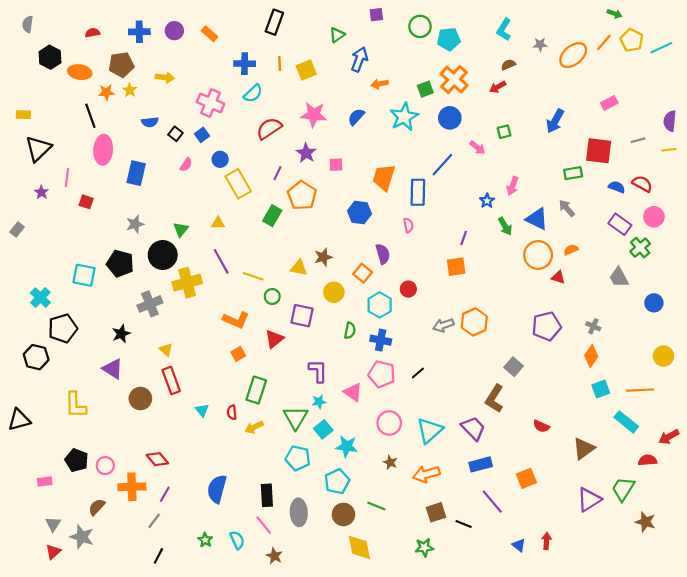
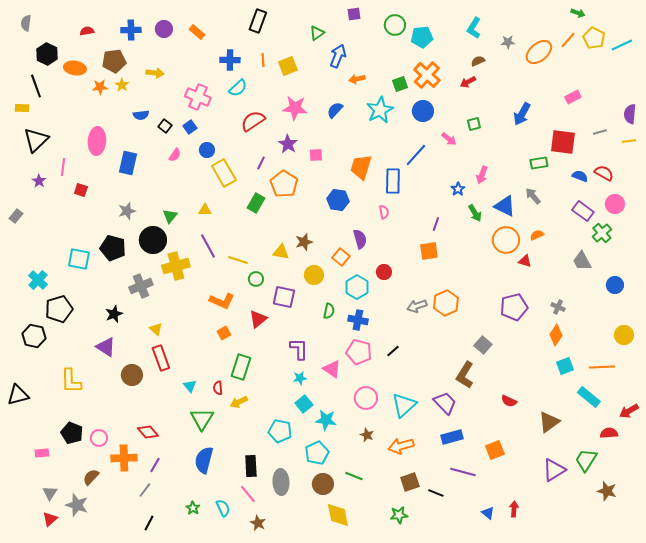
black line: (90, 116) -> (36, 86), moved
green triangle: (296, 418) -> (202, 419), moved
purple line: (492, 502) -> (463, 472), turned -35

